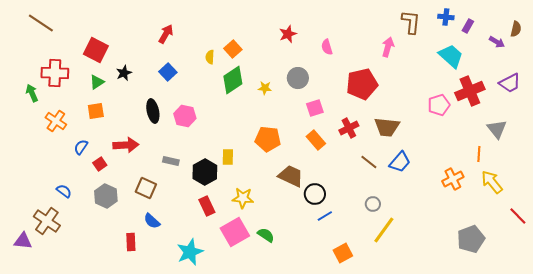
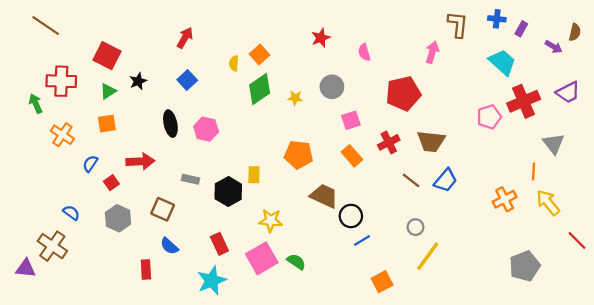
red rectangle: (207, 206) -> (219, 244), moved

